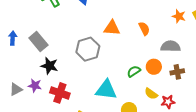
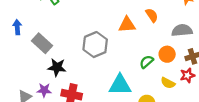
orange triangle: (112, 28) -> (127, 25), moved
blue arrow: (13, 38) -> (17, 27), moved
red star: (168, 102) -> (187, 75), moved

